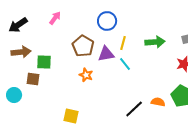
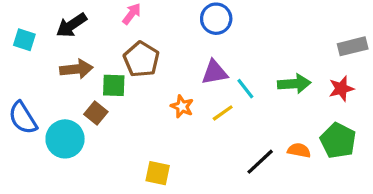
green arrow: (155, 42) -> (294, 84), moved
yellow line: (123, 43) -> (223, 113), moved, turned 40
brown pentagon: (83, 46) -> (141, 59), moved
brown square: (33, 79) -> (96, 113), turned 32
cyan circle: (14, 95) -> (65, 139), size x1.5

